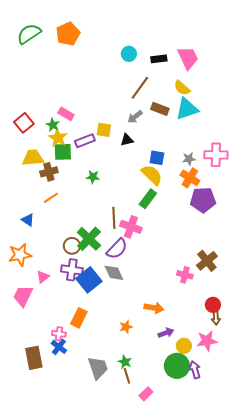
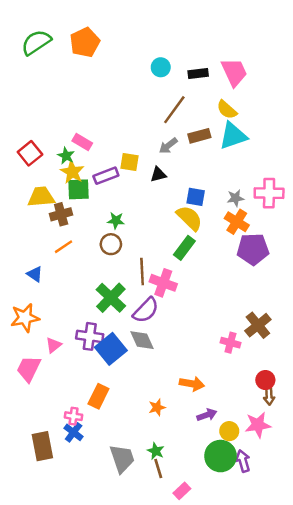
brown rectangle: (160, 109) -> (199, 136), turned -36
brown circle: (72, 246) -> (111, 244), moved

